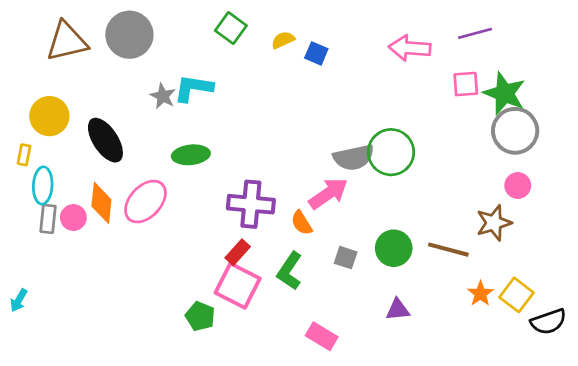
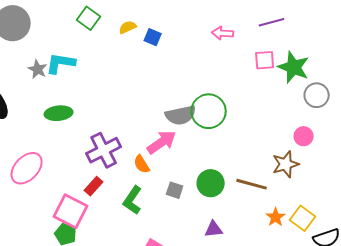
pink arrow: (410, 48) -> (223, 33), size x0.7
gray circle: (515, 131) -> (317, 95), moved, size x0.7
pink ellipse: (145, 202) -> (27, 168), moved
purple cross: (251, 204) -> (104, 150), turned -32
pink square: (238, 286) -> (71, 211), moved

